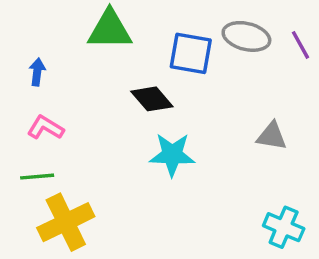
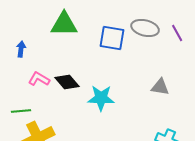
black diamond: (152, 99) -> (67, 82), moved
pink L-shape: (46, 128) -> (39, 79), moved

